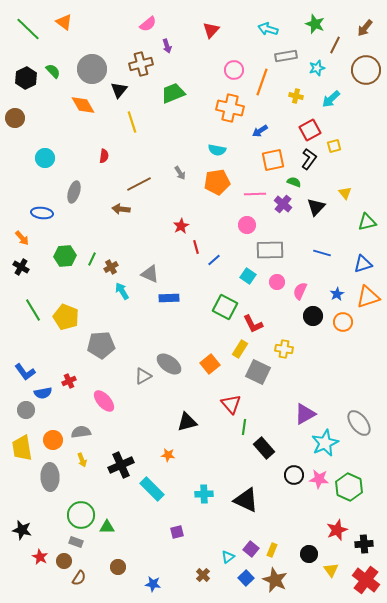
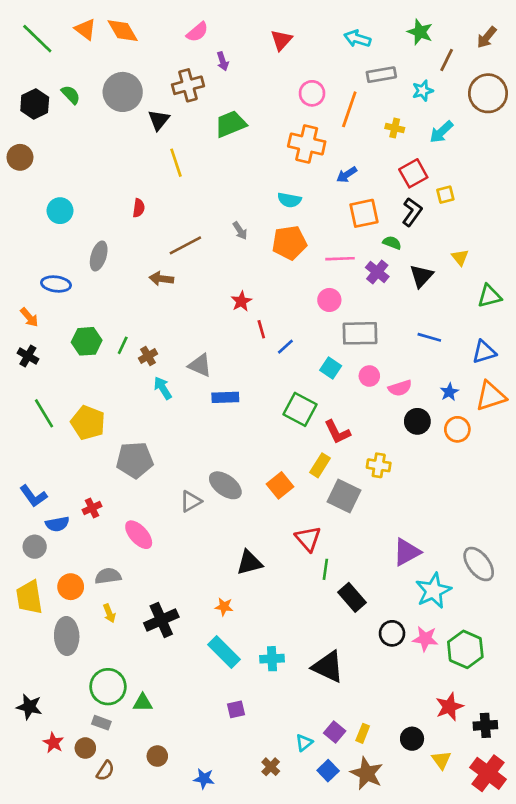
orange diamond: (83, 105) -> (123, 31), moved
pink semicircle: (300, 291) -> (400, 388), turned -132
cyan rectangle: (152, 489) -> (224, 652), moved

